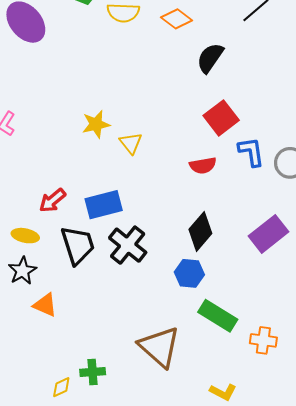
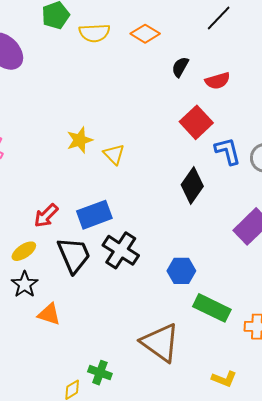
black semicircle: (210, 58) -> (180, 67), size x0.7
red semicircle: (203, 165) -> (218, 81), moved
black diamond: (200, 231) -> (192, 185), moved
yellow ellipse: (25, 236) -> (24, 251), turned -40
green cross: (93, 372) -> (100, 373), turned 30

